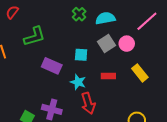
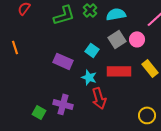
green L-shape: (34, 36) -> (64, 15), moved
cyan square: (81, 55) -> (92, 50), turned 32
red rectangle: (108, 76) -> (119, 71), size x1.6

